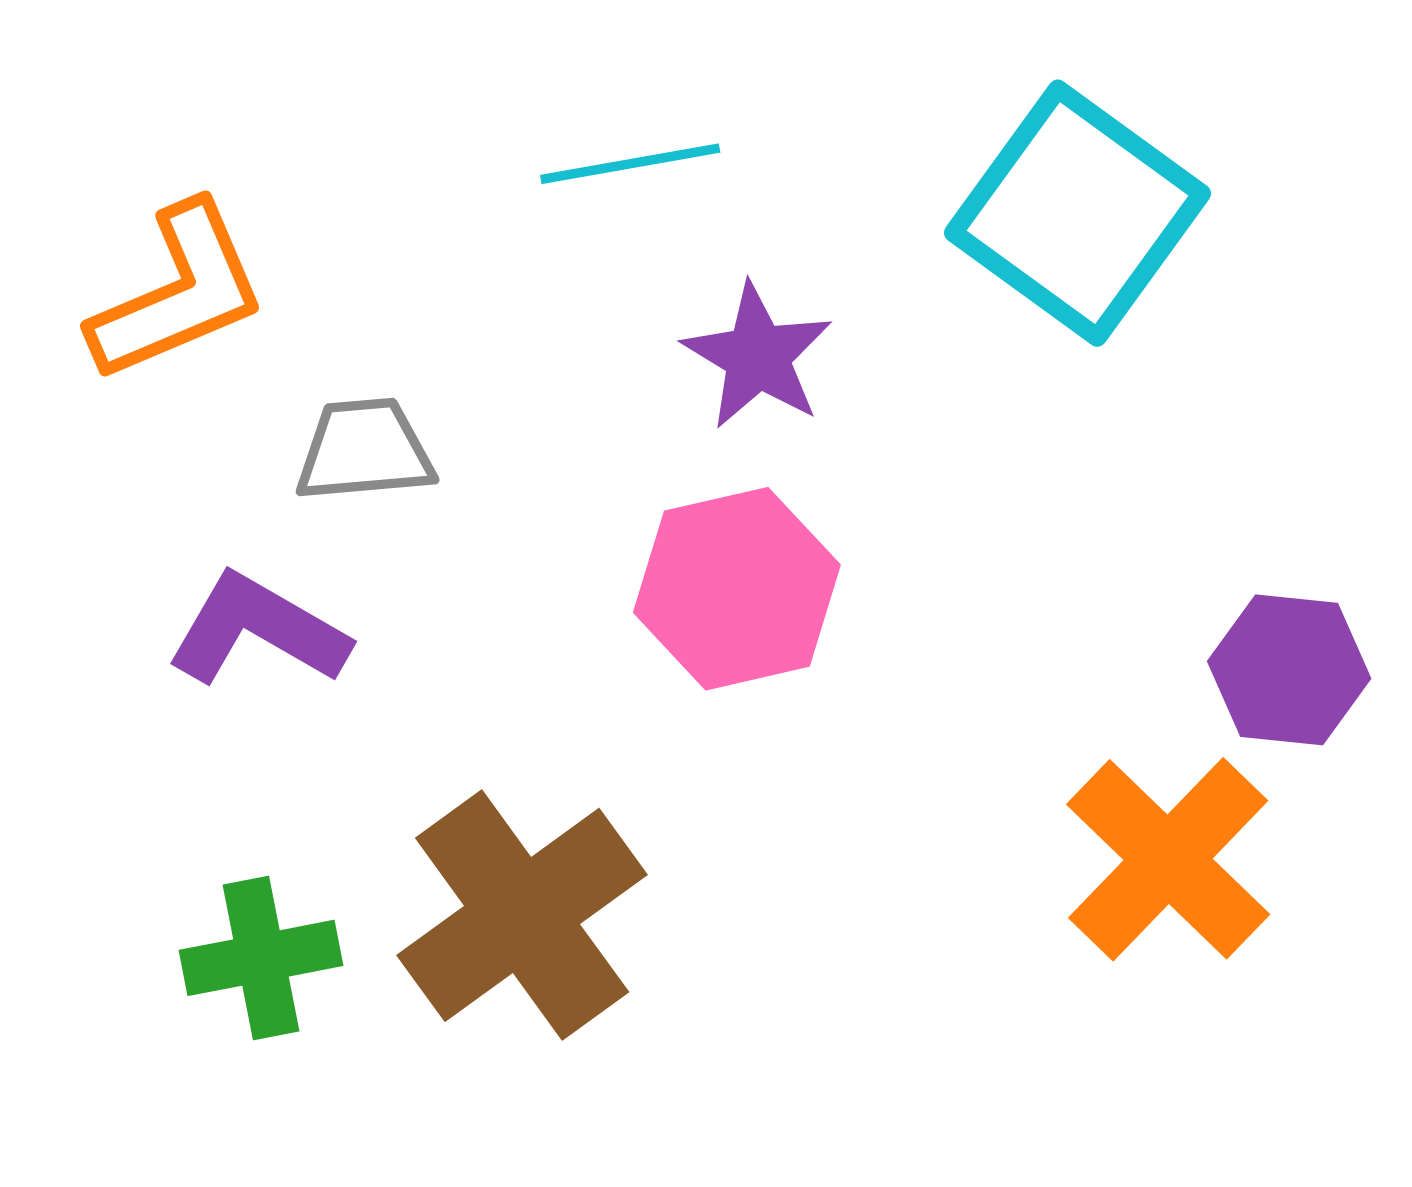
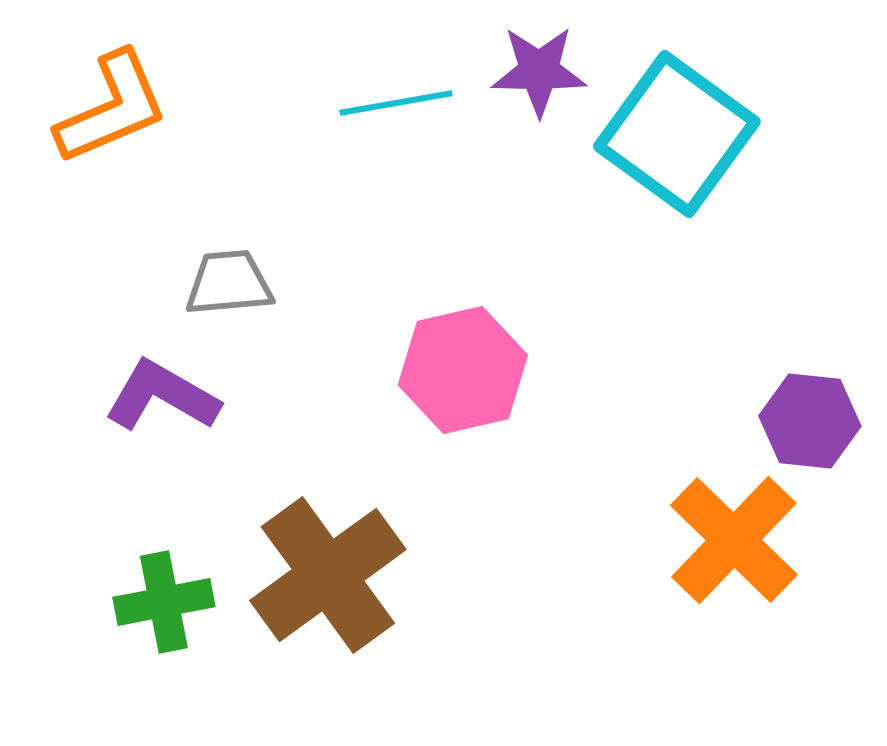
orange L-shape: (178, 293) -> (112, 108), moved
purple star: (758, 356) -> (539, 71), moved, turned -30

